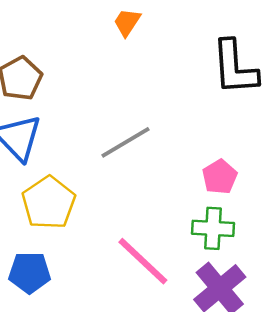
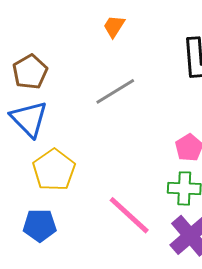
gray line: (125, 142) -> (115, 91), moved

